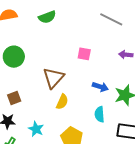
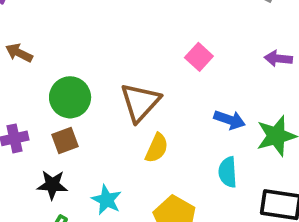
pink square: (84, 54) -> (199, 57), turned 32
green circle: (14, 57) -> (70, 97), moved

